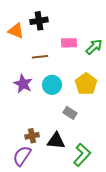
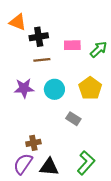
black cross: (39, 21) -> (39, 37), moved
orange triangle: (16, 31) -> (18, 22), moved
purple star: (23, 84) -> (24, 88), turned -30
black triangle: (56, 141) -> (49, 167), moved

